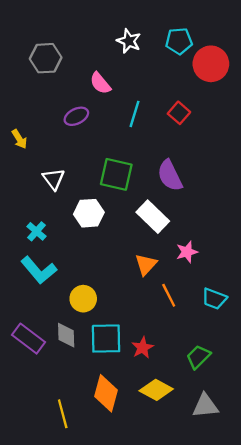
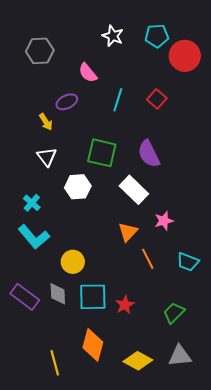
yellow arrow: (19, 139) -> (46, 122), moved
yellow diamond: (156, 390) -> (138, 361), moved

